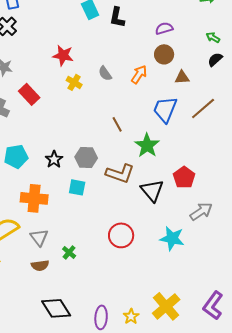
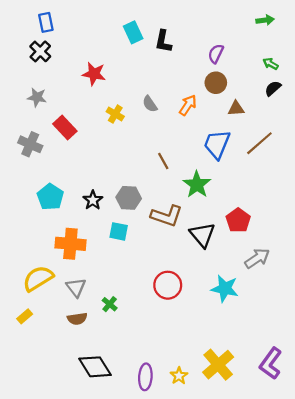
purple semicircle: (164, 28) -> (216, 54), turned -48
red star: (63, 55) -> (94, 74), moved
cyan pentagon: (16, 156) -> (50, 197), turned -30

